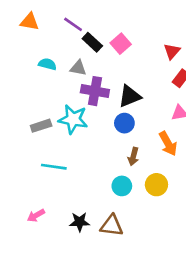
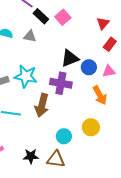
purple cross: (95, 91) -> (61, 83), moved
blue circle: (124, 123) -> (89, 67), moved
brown arrow: (133, 156) -> (42, 105), moved, size x1.6
cyan circle: (122, 186) -> (64, 136), moved

